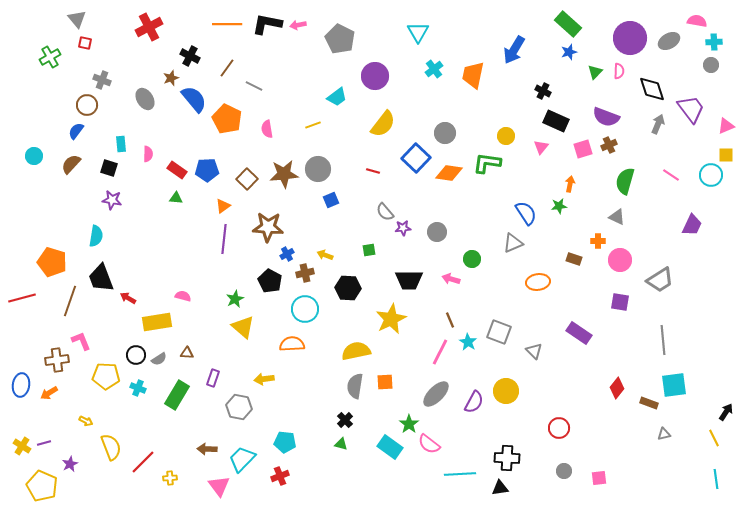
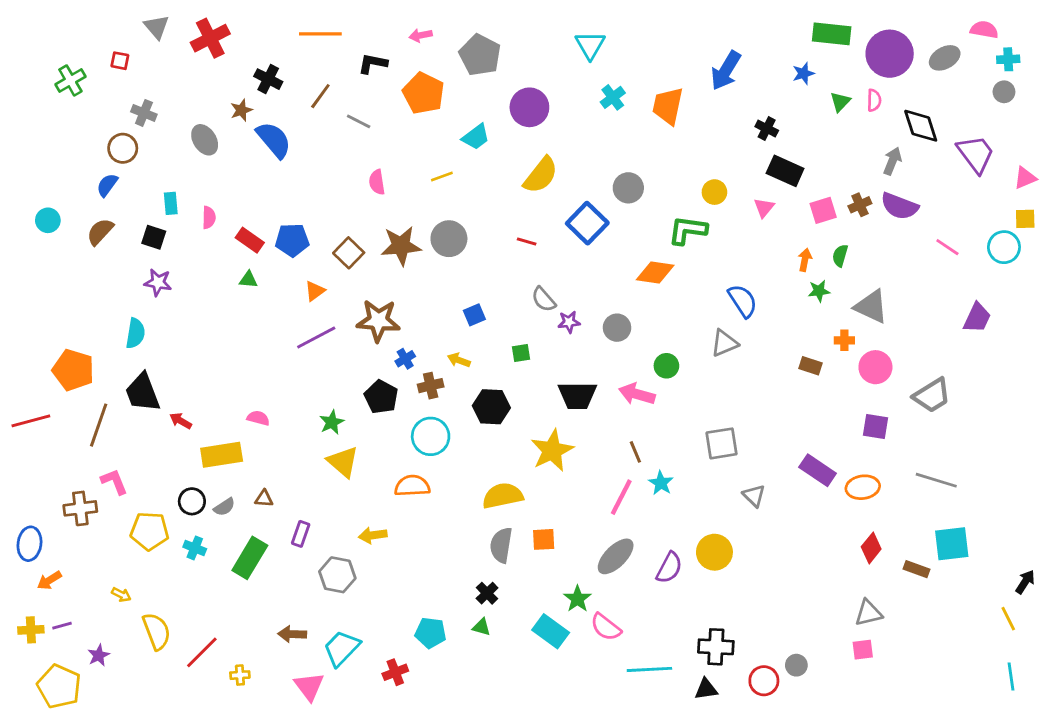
gray triangle: (77, 19) -> (157, 27), moved
black L-shape: (267, 24) -> (373, 64), moved, size x0.7
green rectangle: (568, 24) -> (832, 34), moved, turned -36
purple semicircle: (606, 117) -> (899, 206), moved
orange pentagon: (227, 119) -> (424, 93), moved
gray arrow: (658, 124) -> (892, 161), moved
orange diamond: (449, 173) -> (655, 273), moved
green semicircle: (625, 181) -> (840, 256), moved, size x0.6
blue square: (331, 200) -> (474, 315), moved
green star: (559, 206) -> (819, 291), moved
gray triangle: (617, 217) -> (871, 306), size x1.5
purple line: (224, 239) -> (316, 338), turned 56
pink arrow: (451, 279) -> (637, 394), size x1.4
orange ellipse: (538, 282) -> (863, 487), moved
gray square: (499, 332) -> (722, 443), moved, turned -30
gray line: (663, 340) -> (936, 480), turned -68
orange arrow: (49, 393) -> (49, 580), moved
red circle: (559, 428) -> (764, 681), moved
gray triangle: (664, 434) -> (868, 613), moved, size x1.5
cyan pentagon: (285, 442) -> (431, 633), moved
yellow cross: (22, 446) -> (31, 630), turned -36
pink square: (599, 478) -> (863, 650), moved

